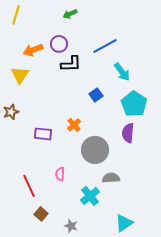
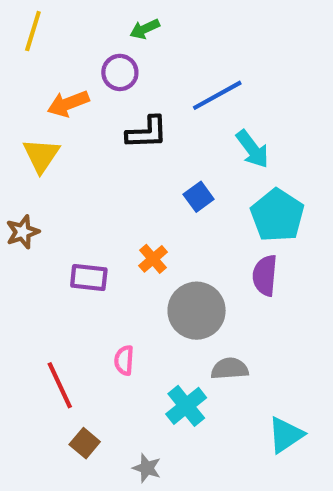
purple circle: (59, 44) -> (120, 72), moved
cyan triangle: (124, 223) -> (286, 435), moved

